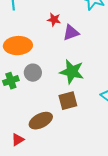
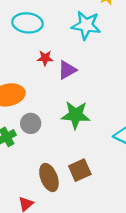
brown square: (68, 101) -> (80, 170), moved
brown ellipse: (41, 121) -> (49, 178), turned -75

